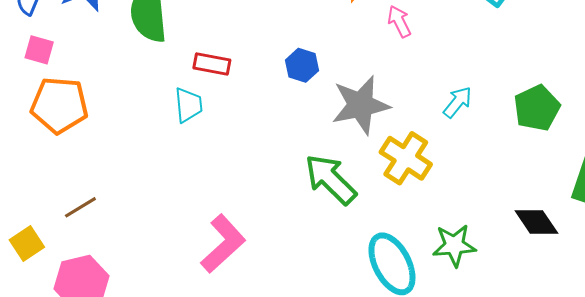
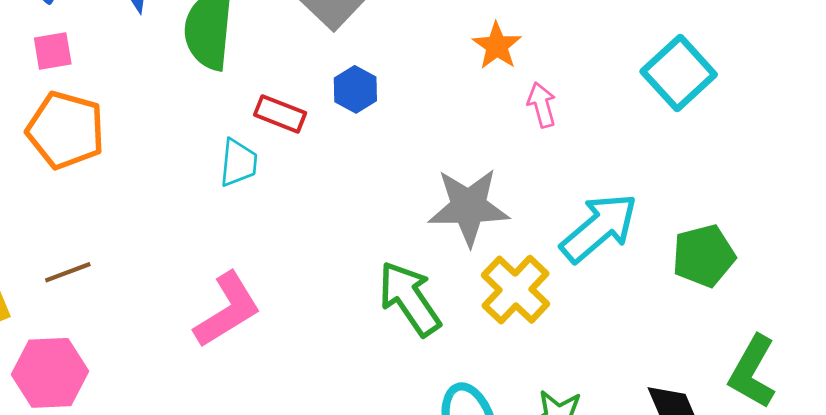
pink square: (39, 50) -> (53, 51), turned -36
blue hexagon: (302, 65) -> (355, 89), moved
cyan arrow: (458, 102) -> (599, 228), size x1.8
pink L-shape: (223, 244) -> (227, 310), moved

